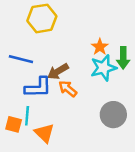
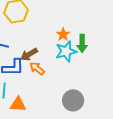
gray circle: (113, 115) -> (73, 100), moved
orange triangle: (44, 133) -> (18, 104), turned -42

